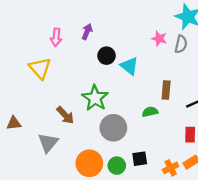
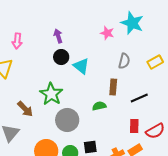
purple arrow: (87, 32) -> (58, 36), moved, turned -40
pink star: (159, 38) -> (107, 33), moved
gray semicircle: (181, 44) -> (124, 61), moved

